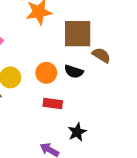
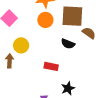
orange circle: (46, 73) -> (45, 20), moved

